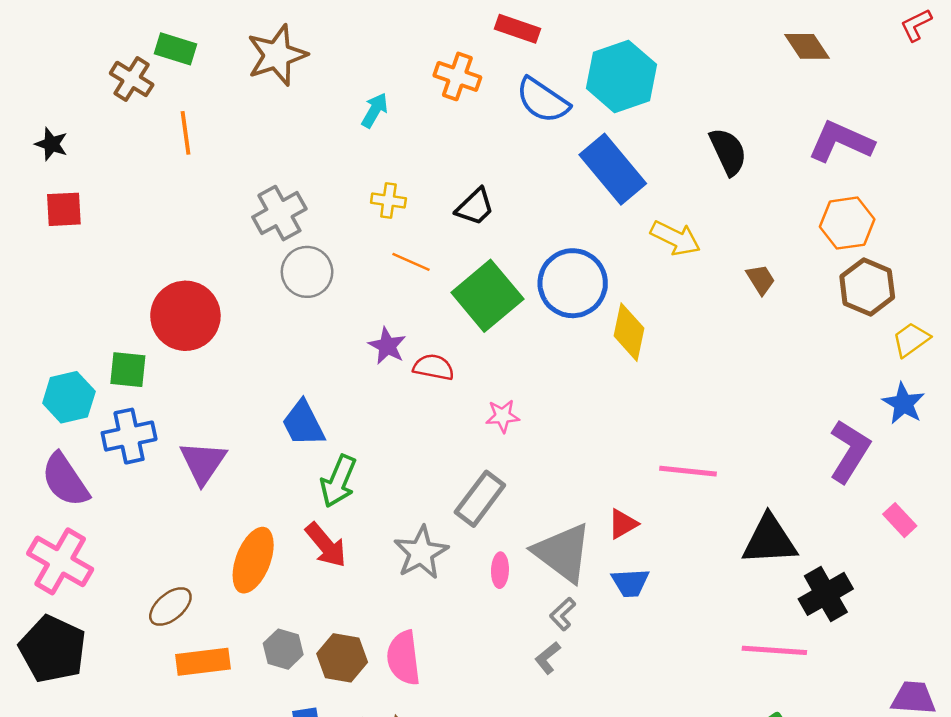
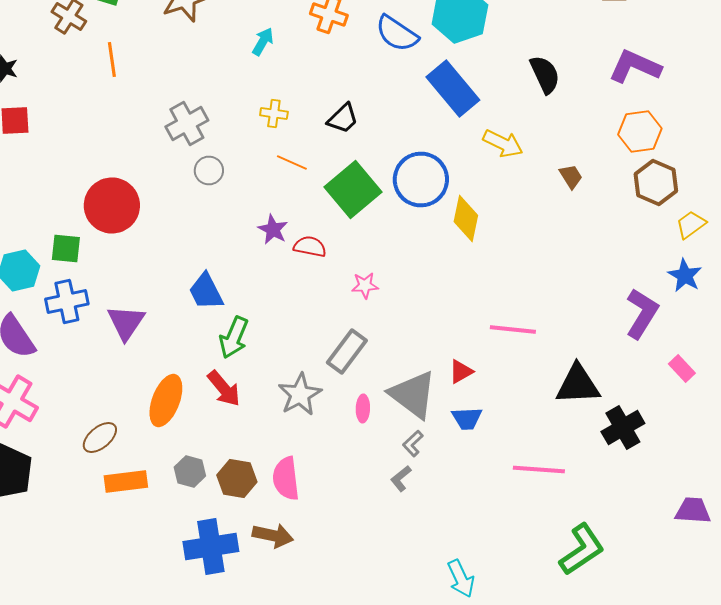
gray circle: (307, 272) -> (209, 170), size x0.7
pink line: (774, 650) -> (539, 470), moved

